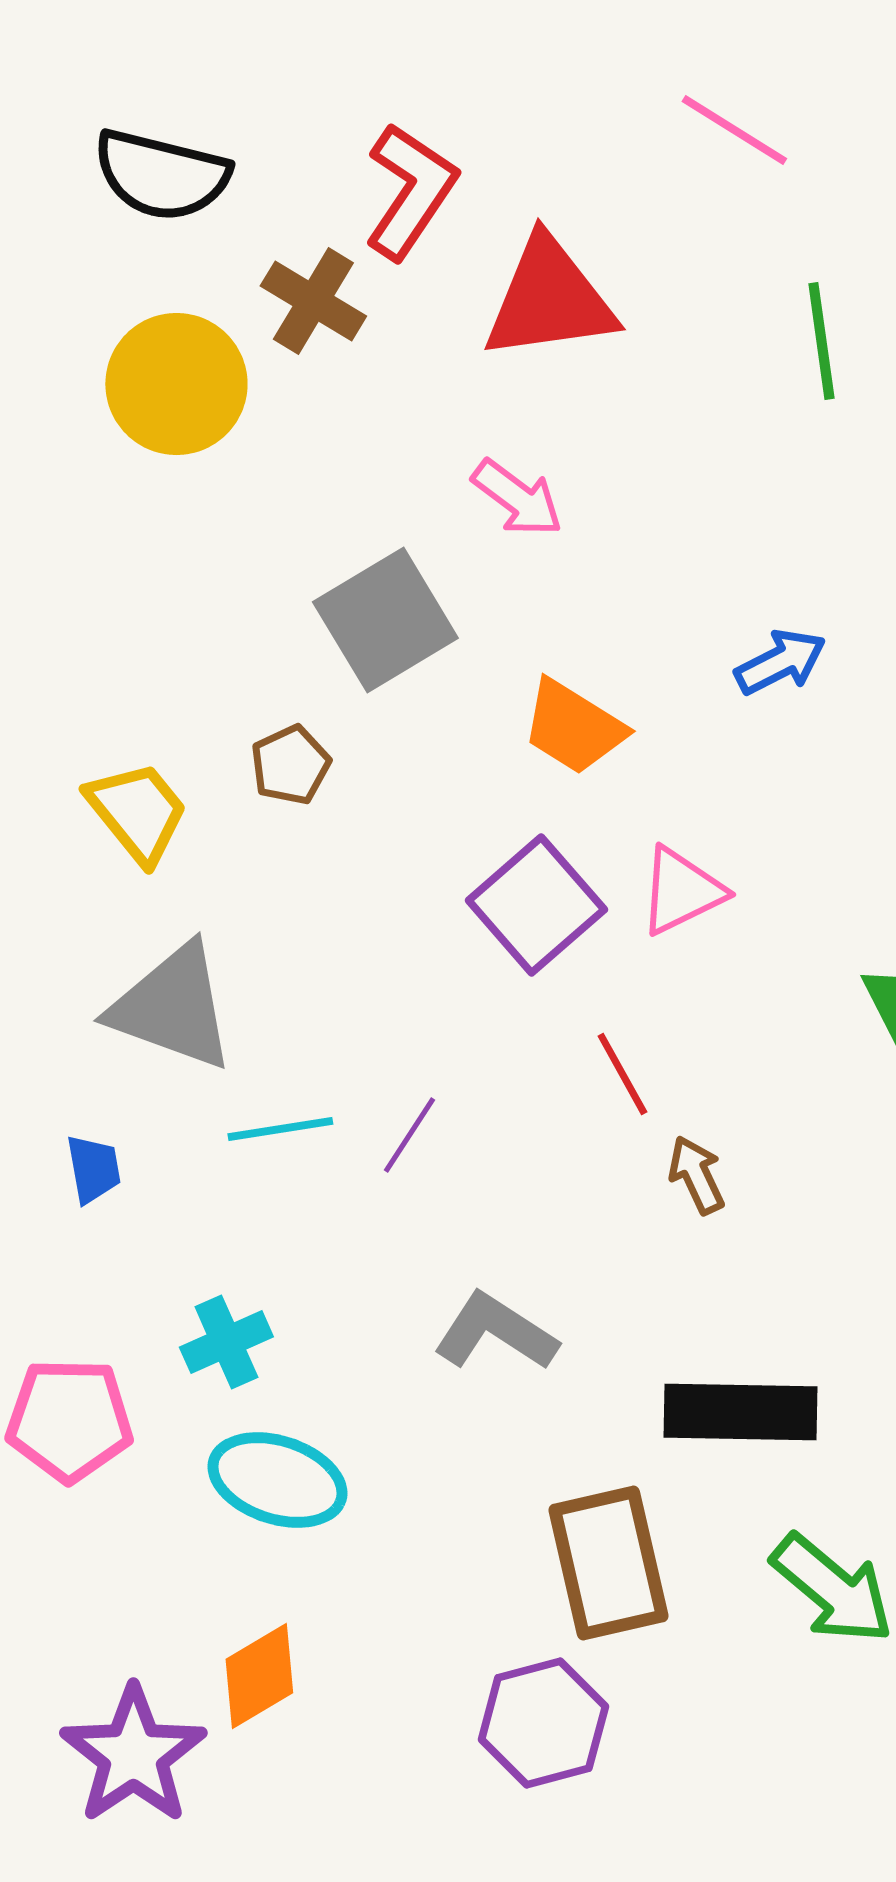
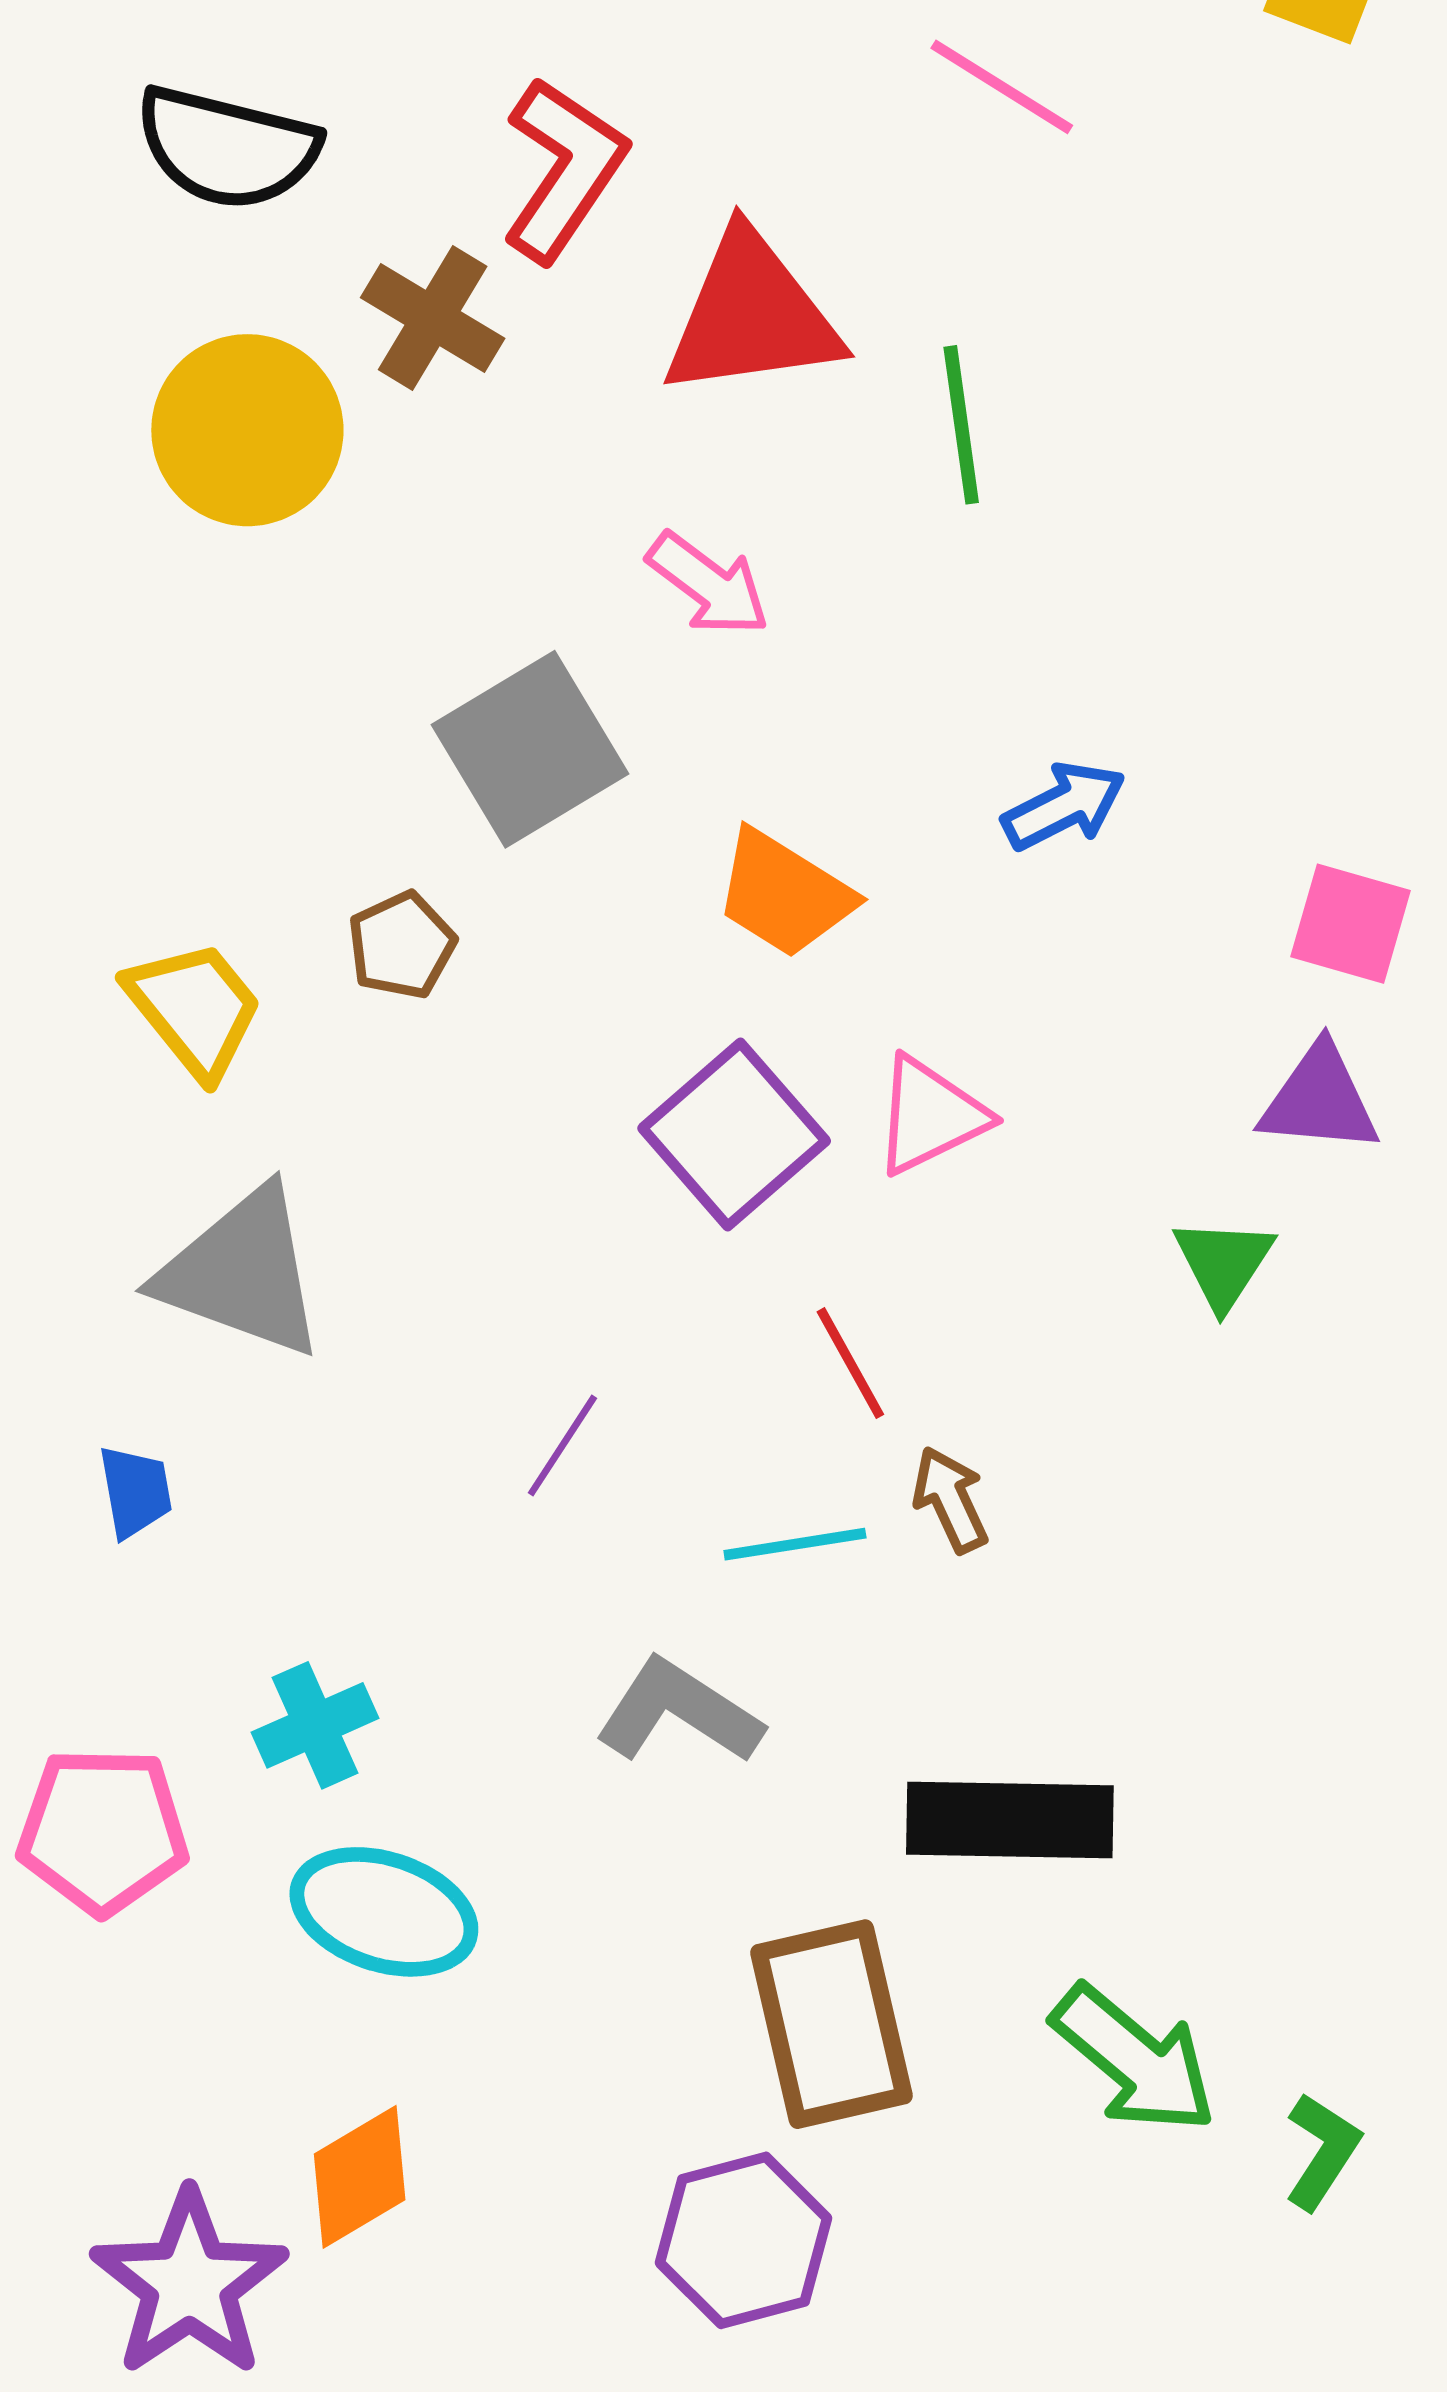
green line: (821, 341) -> (961, 425), moved
cyan line: (280, 1129) -> (795, 1544), moved

